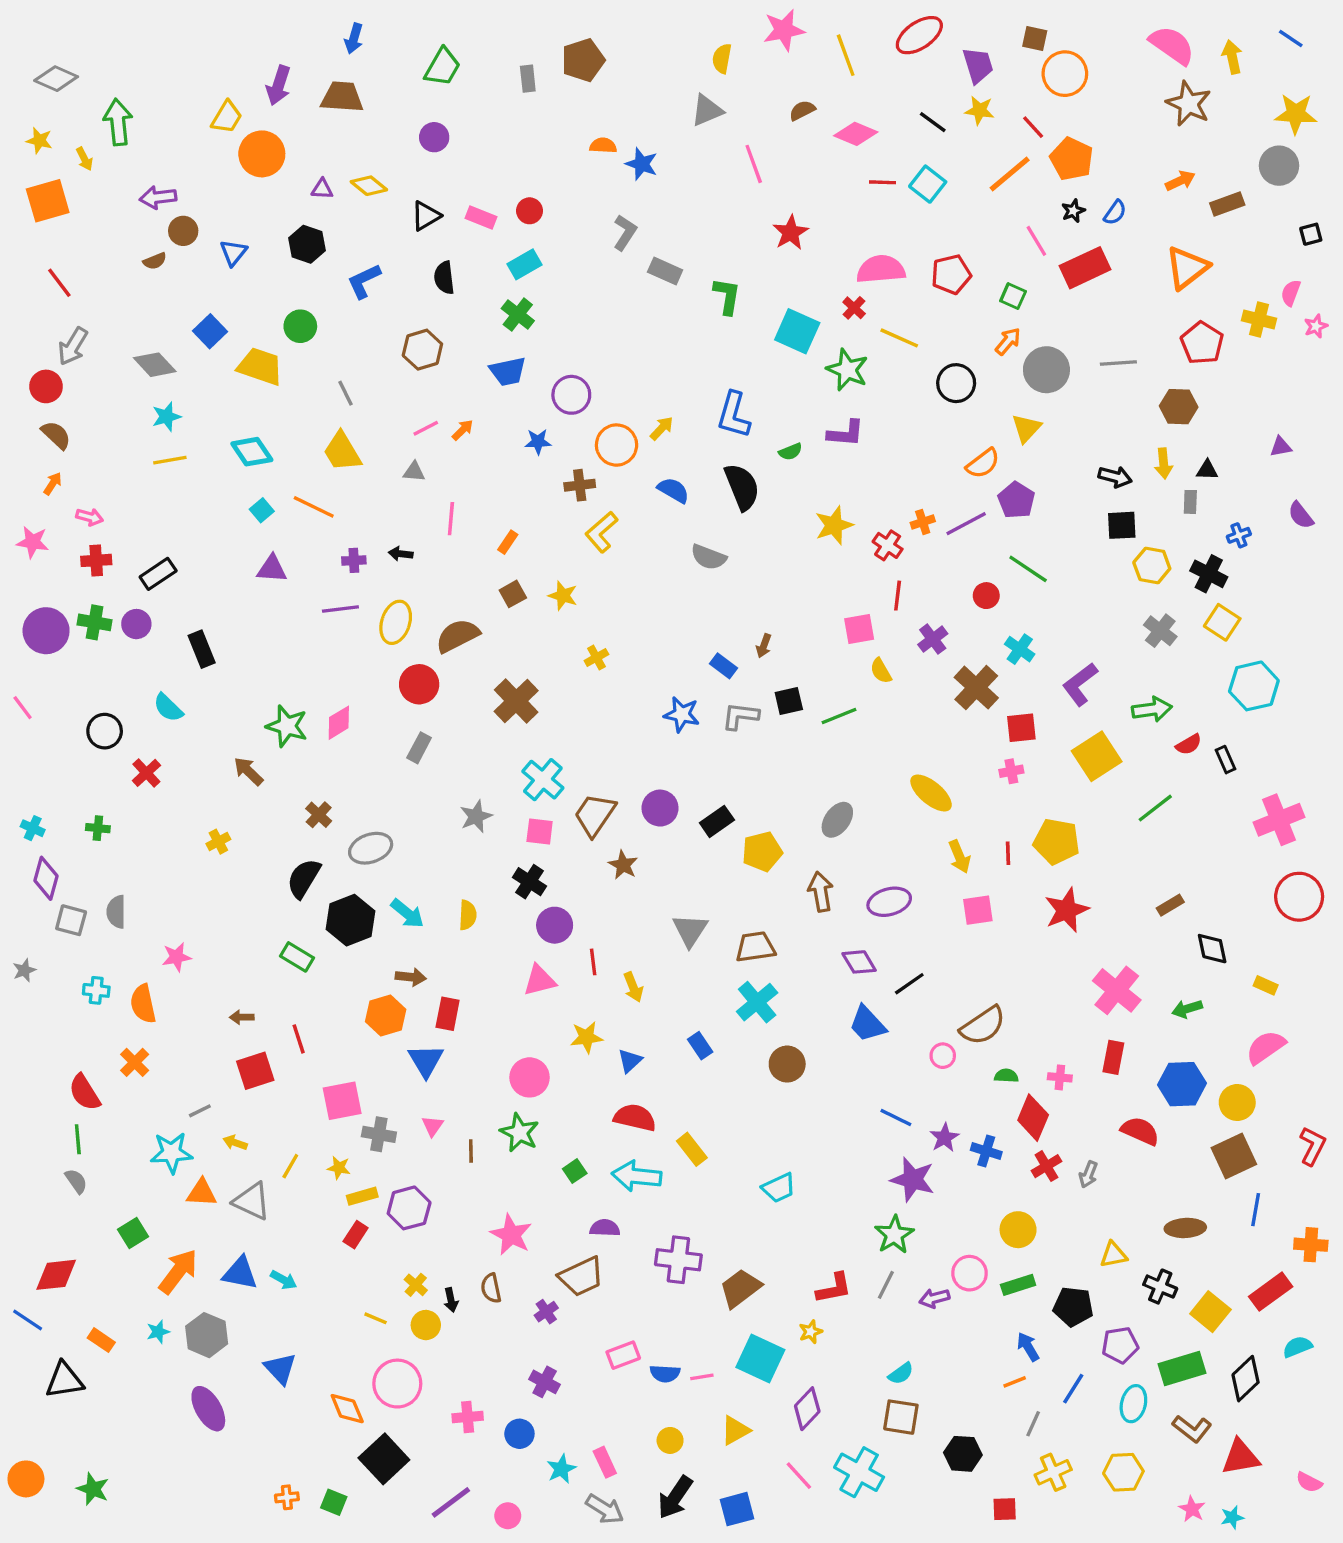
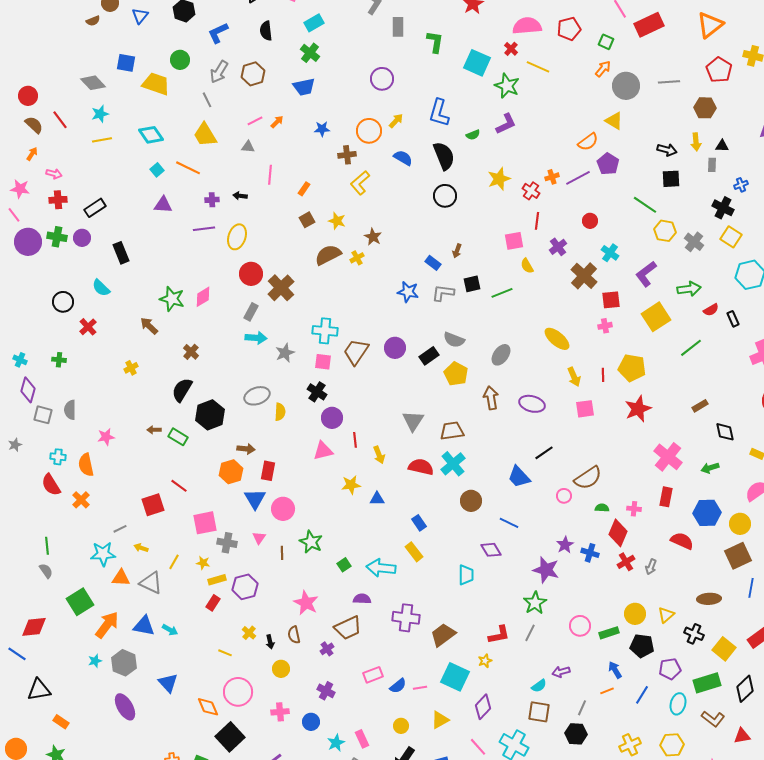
gray rectangle: (665, 271) -> (398, 27), turned 66
red line: (59, 283) -> (60, 120), moved
blue square: (210, 331) -> (126, 63), turned -36
gray arrow: (73, 346) -> (219, 72), moved
black circle: (956, 383) -> (445, 196), moved
purple circle: (571, 395) -> (382, 79), moved
yellow triangle: (1026, 428) -> (614, 121), turned -42
purple L-shape: (846, 433) -> (506, 124), turned -30
gray semicircle: (709, 557) -> (454, 340), moved
yellow hexagon: (1152, 565) -> (665, 231), moved
green line: (1028, 569) -> (645, 205), moved
brown semicircle: (458, 636) -> (328, 255), moved
brown cross: (516, 701) -> (281, 288), moved
pink line: (23, 708) -> (14, 215), moved
cyan cross: (543, 780) -> (325, 331), turned -35
gray ellipse: (371, 848) -> (257, 396), moved
yellow pentagon: (762, 852) -> (456, 374), turned -30
brown star: (623, 865) -> (373, 237), moved
purple ellipse: (889, 902) -> (532, 404), turned 30
cyan arrow: (407, 913) -> (256, 338), moved, turned -35
purple diamond: (859, 962) -> (491, 550), moved
brown arrow: (242, 1017) -> (154, 430), moved
red line: (299, 1039) -> (179, 486), turned -36
blue rectangle: (700, 1046) -> (419, 523), moved
blue triangle: (630, 1061) -> (377, 499), turned 42
pink circle: (530, 1077) -> (283, 509), moved
red semicircle: (84, 1092) -> (51, 485), moved
red semicircle: (635, 1118) -> (421, 467), moved
blue line: (896, 1118) -> (509, 523), moved
cyan trapezoid: (779, 1188) -> (466, 575), turned -65
yellow circle: (1018, 1230) -> (635, 614), moved
green square: (133, 1233) -> (80, 602), size x1.5
yellow triangle: (1113, 1255) -> (666, 615), turned -30
purple arrow: (934, 1298) -> (561, 672), moved
yellow circle: (426, 1325) -> (281, 669), moved
orange rectangle: (101, 1340) -> (61, 722), moved
blue semicircle: (665, 1374) -> (398, 686), turned -42
gray line: (1033, 1424) -> (582, 708), moved
red triangle: (1241, 1457) -> (742, 736), size x0.7

